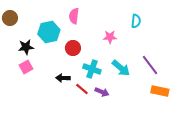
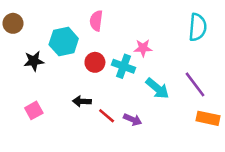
cyan semicircle: (136, 21) -> (198, 27), moved, size x1.5
pink square: (26, 67) -> (34, 110), moved
cyan cross: (92, 69) -> (124, 66), moved

